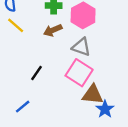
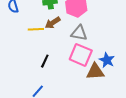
yellow line: (16, 25) -> (36, 29), moved, turned -35
blue star: (105, 109) -> (107, 60), moved

